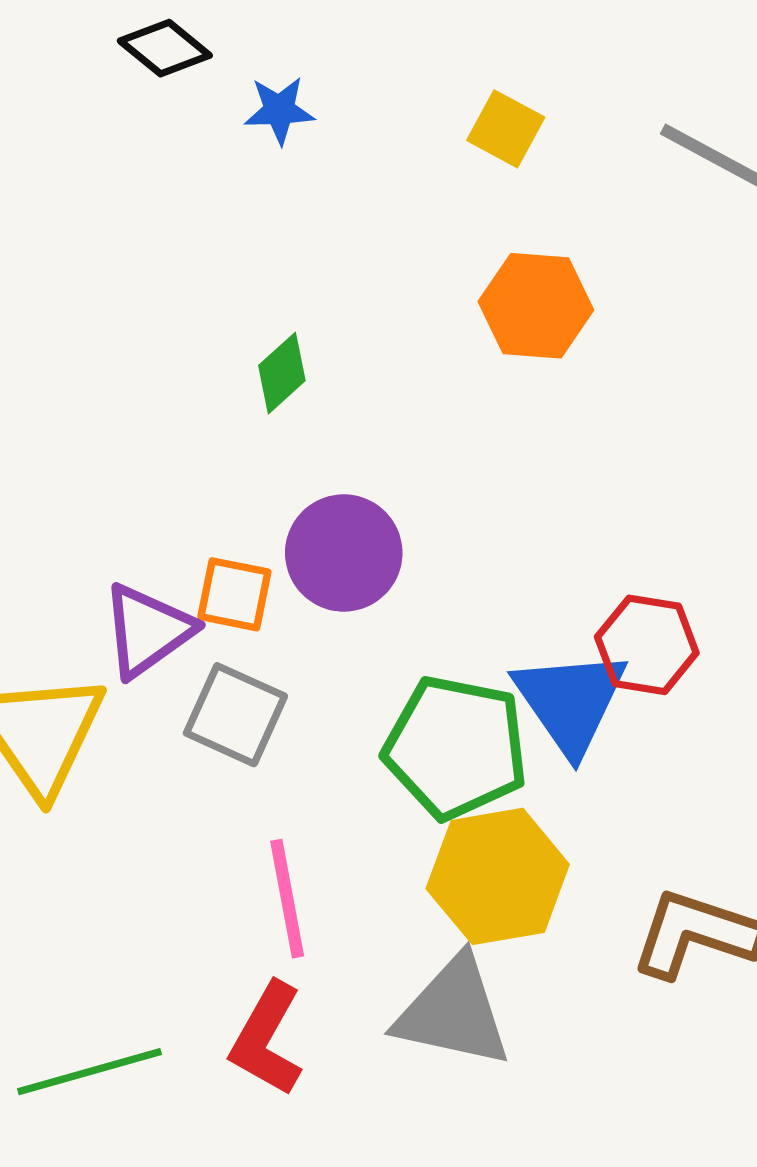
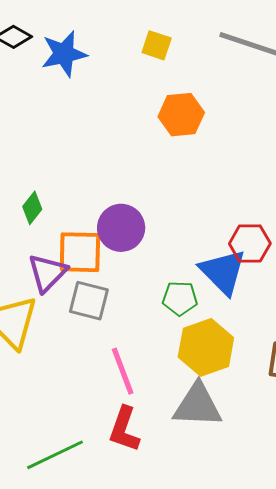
blue star: (279, 110) -> (64, 54), size x1.6
green diamond: (282, 373) -> (32, 208), moved
orange square: (234, 594) -> (80, 252), size x1.5
green pentagon: (456, 747) -> (180, 298), size x0.6

